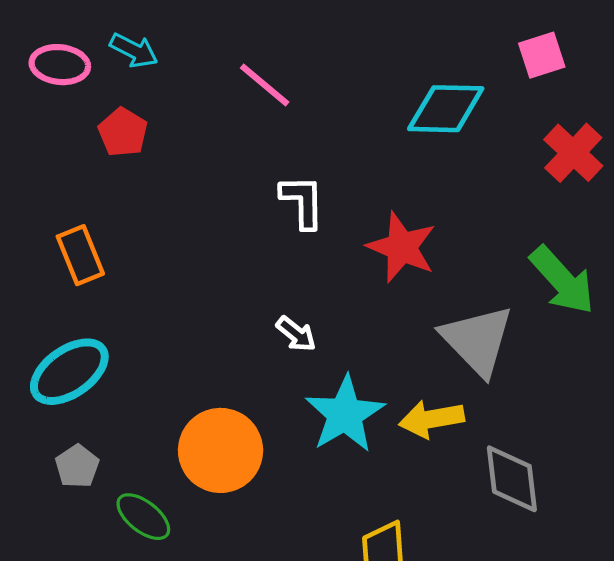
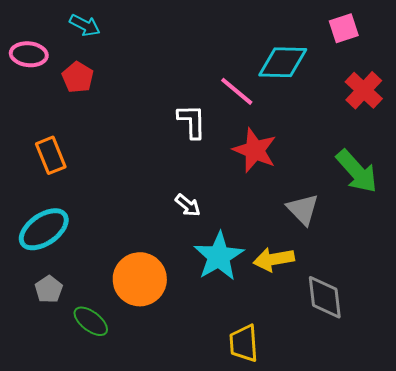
pink ellipse: (60, 65) -> (29, 54), moved
pink line: (265, 85) -> (237, 91), moved
gray triangle: (477, 340) -> (303, 209), size x0.7

